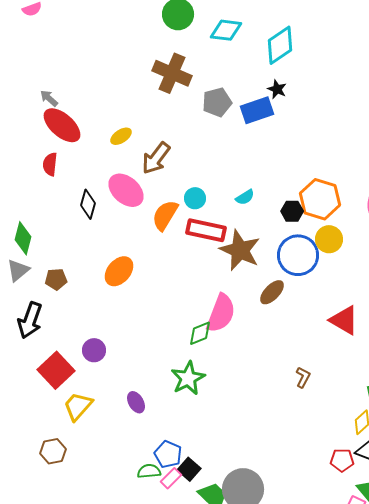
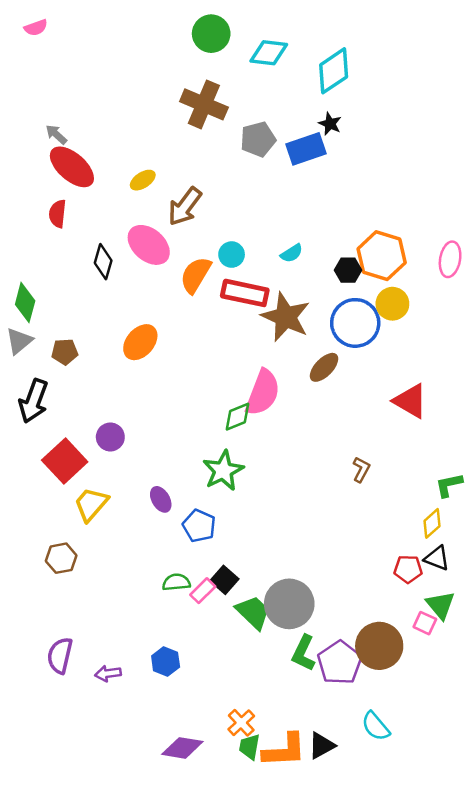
blue pentagon: (168, 454) -> (199, 526), moved

